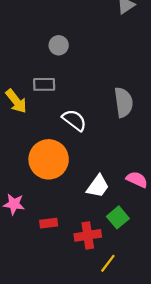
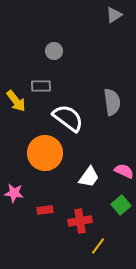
white semicircle: (74, 120) -> (68, 118), size x1.4
green square: (118, 217) -> (121, 205), moved

